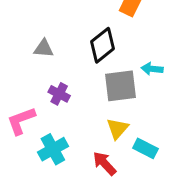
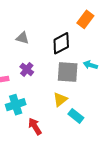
red arrow: (105, 163) -> (35, 126), moved

